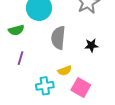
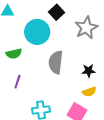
yellow semicircle: (65, 71) -> (89, 92), moved

